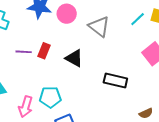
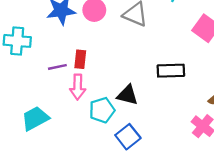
black triangle: (74, 58) -> (127, 95), moved
pink arrow: (26, 107) -> (78, 87), moved

